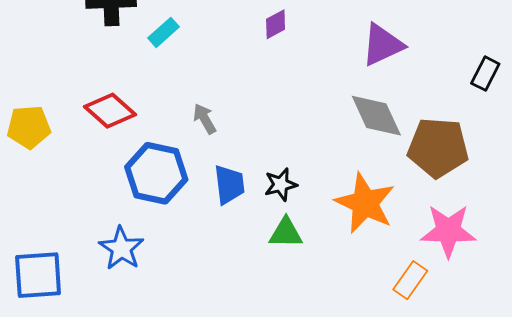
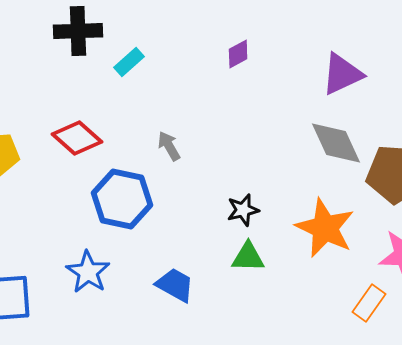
blue trapezoid: (229, 185) -> (175, 285), moved, turned -54

